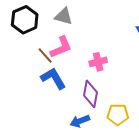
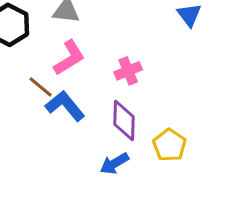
brown line: (45, 55) -> (41, 87), moved
yellow pentagon: (118, 115) -> (169, 145), turned -30

